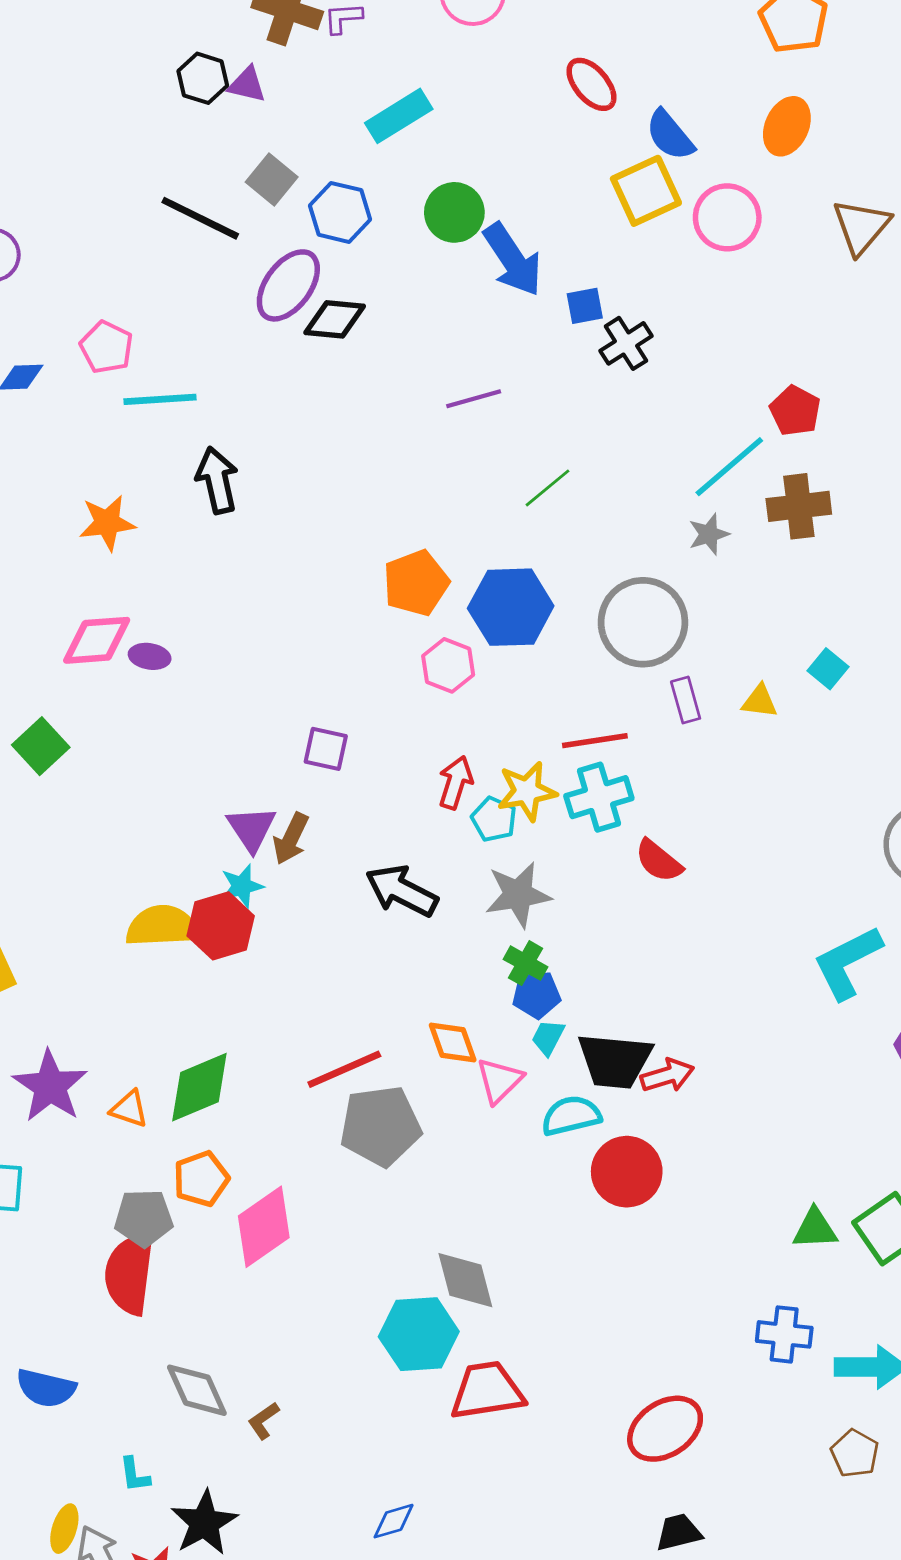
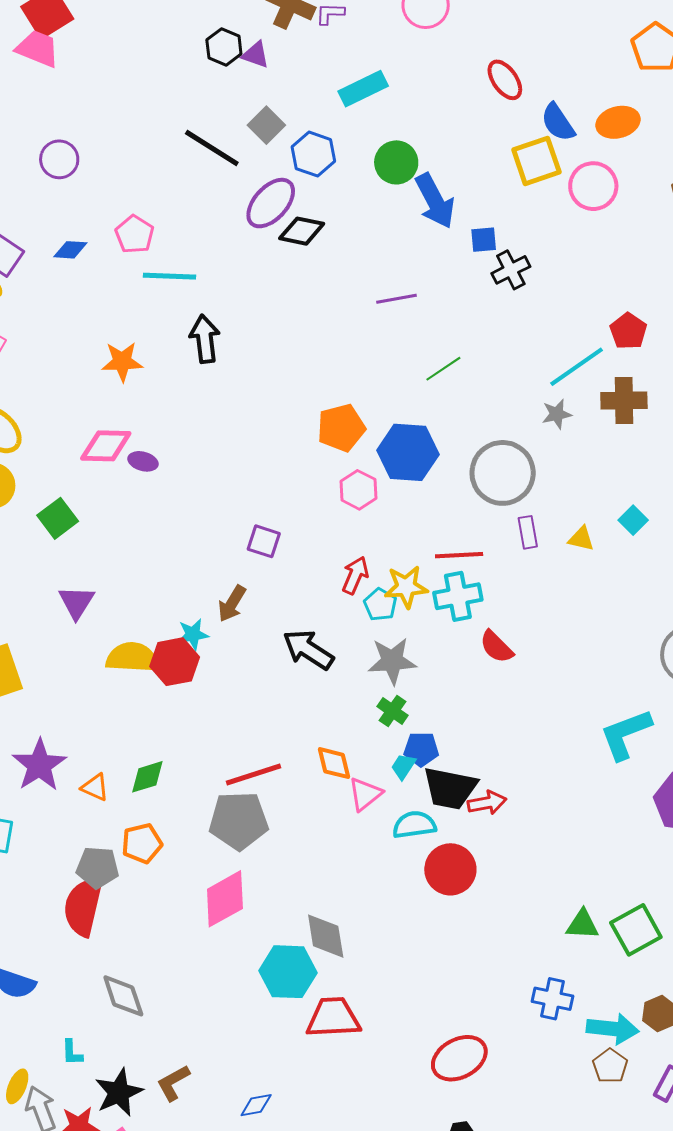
orange ellipse: (787, 126) -> (618, 122), moved, turned 45
purple triangle: (252, 829) -> (76, 602), moved
blue pentagon: (536, 995) -> (421, 749), moved
green diamond: (199, 1087) -> (147, 777), size x0.7
gray pentagon: (380, 1126) -> (239, 821), moved
pink diamond: (264, 1227) -> (225, 899), moved
brown L-shape: (263, 1421) -> (173, 1083), moved, size x1.4
brown pentagon: (855, 1453) -> (610, 1066), moved

